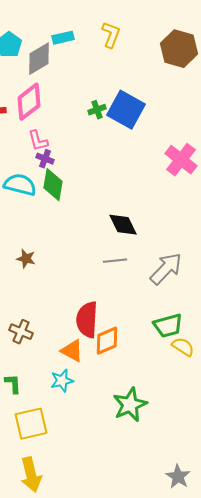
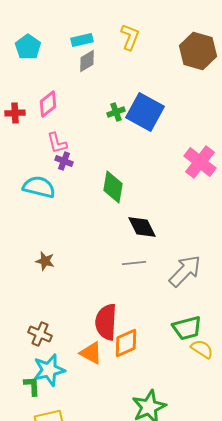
gray diamond: (39, 59) -> (87, 61), moved, size x0.7
pink diamond: (29, 102) -> (48, 104), size x0.7
green diamond: (53, 185) -> (113, 187), moved
cyan star: (62, 381) -> (49, 370), moved, size x1.4

